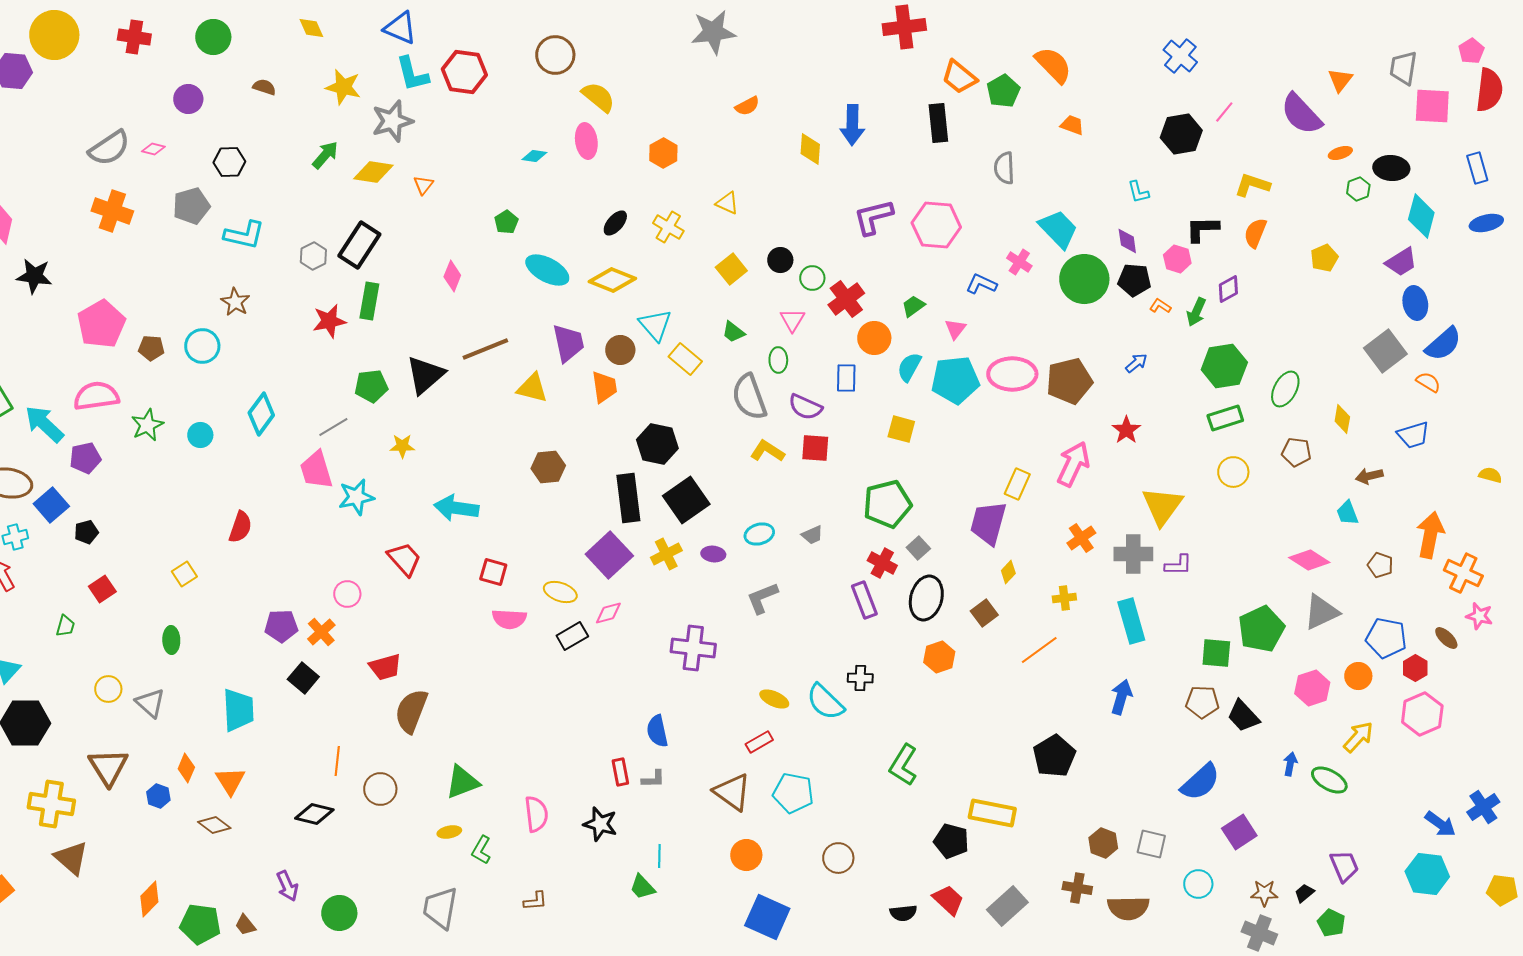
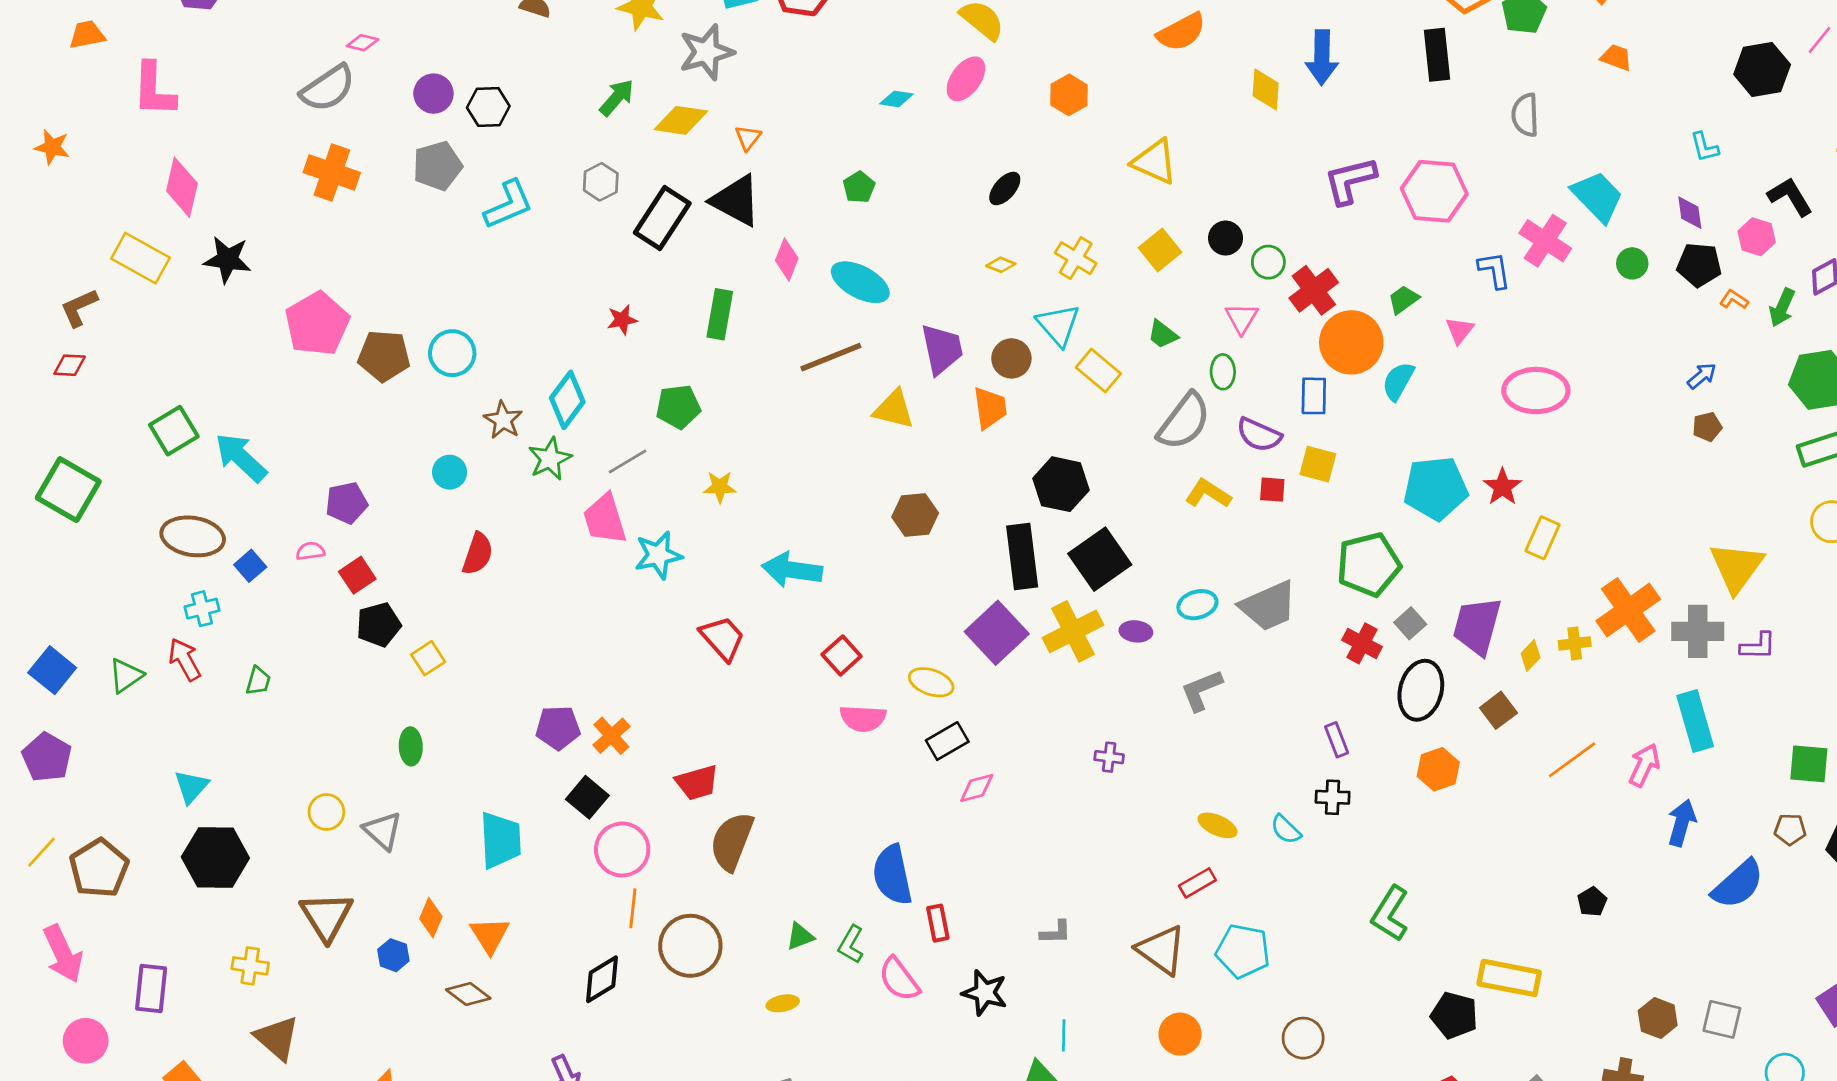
purple circle: (188, 99) -> (433, 94), moved
orange semicircle: (747, 106) -> (1181, 32), size x1.5
pink ellipse: (586, 141) -> (966, 79), turned 44
pink diamond: (153, 149) -> (363, 43), moved
yellow triangle: (727, 203) -> (1155, 162), size x1.5
yellow cross: (668, 227) -> (1076, 258), moved
black L-shape: (1202, 229) -> (1790, 197), turned 60
cyan L-shape: (244, 235) -> (508, 205), turned -36
gray hexagon: (313, 256) -> (601, 182), moved
pink cross: (1019, 262) -> (1545, 241), size x1.5
cyan ellipse: (547, 270) -> (860, 282), moved
green circle: (1084, 279) -> (1632, 263), size x0.5
yellow diamond: (612, 280) -> (1001, 265), size x0.5
blue L-shape: (981, 284) -> (1494, 270), turned 56
green rectangle: (369, 301) -> (720, 314), moved
brown star: (235, 302) -> (503, 420), moved
red star: (329, 321) -> (622, 320), size x0.7
orange circle: (874, 338) -> (1351, 342), size x1.4
brown pentagon: (151, 348) -> (384, 356), size x1.5
black triangle: (425, 375) -> (736, 201), moved, turned -51
cyan pentagon: (955, 380) -> (1436, 488), moved
brown pentagon: (1069, 381) -> (1707, 427), moved, size x0.5
pink semicircle: (96, 396) -> (310, 551), moved, size x0.5
gray semicircle: (749, 397) -> (1184, 421), turned -123
cyan diamond: (261, 414) -> (567, 400), moved
green star: (147, 425) -> (550, 459), moved
yellow square: (901, 429) -> (1318, 464), moved
red star: (1126, 430) -> (1502, 487), moved
red square: (815, 448) -> (1272, 490), size x0.7
purple pentagon: (85, 458) -> (347, 503), moved
pink arrow: (1073, 464) -> (1644, 765), moved, size x0.7
blue square: (51, 505) -> (250, 566), size x0.7
purple trapezoid: (988, 523) -> (1477, 626), moved
red semicircle: (240, 527) -> (478, 554), moved
black pentagon: (86, 532) -> (379, 625), moved, size x1.4
gray trapezoid: (812, 535) -> (1268, 606), size x2.0
orange cross: (1081, 538) -> (1628, 610), size x1.6
yellow cross: (666, 554) -> (1073, 631), size x1.4
red square: (493, 572) -> (842, 655), turned 32
red square: (102, 589) -> (357, 575), moved
pink circle: (347, 594) -> (622, 849), moved, size x1.5
yellow cross: (1064, 598) -> (1575, 643), moved
purple rectangle: (864, 600) -> (1337, 740), moved, size x0.7
pink diamond: (608, 613) -> (977, 788), moved
green trapezoid: (65, 626) -> (258, 681), moved
purple cross: (693, 648) -> (1109, 757), size x0.5
cyan semicircle: (825, 702) -> (1286, 829), size x0.6
brown pentagon: (1202, 702) -> (1790, 829), size x0.7
blue semicircle: (657, 731) -> (892, 875), moved, size x1.4
black pentagon: (1054, 756) -> (1592, 902), size x0.5
red rectangle: (620, 772) -> (938, 923), moved
green triangle: (462, 782) -> (800, 936), size x0.6
blue semicircle: (1200, 782) -> (1738, 884), moved
brown circle: (380, 789) -> (690, 946), size x1.4
yellow cross: (51, 804) -> (250, 966), size x0.6
black diamond: (314, 814) -> (602, 979), turned -45
pink semicircle: (536, 814) -> (899, 979), turned 150
green L-shape: (481, 850) -> (851, 944), moved

